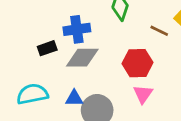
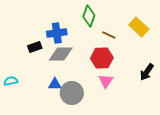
brown line: (159, 31) -> (109, 35), moved
cyan semicircle: (32, 94) -> (11, 81), moved, size x0.6

